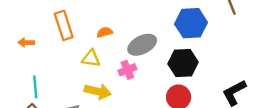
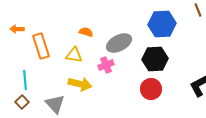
orange rectangle: (64, 25) -> (41, 46), moved
orange semicircle: (105, 32) -> (86, 32), turned 32
orange arrow: (26, 42) -> (17, 29), moved

